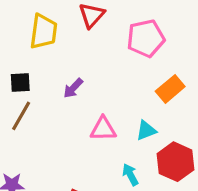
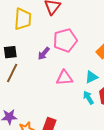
pink pentagon: (146, 38) -> (65, 40), moved
cyan arrow: (130, 175) -> (88, 98), moved

